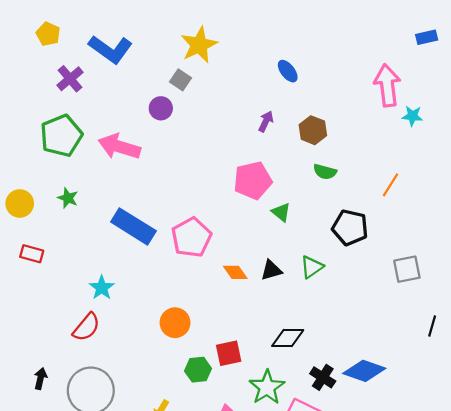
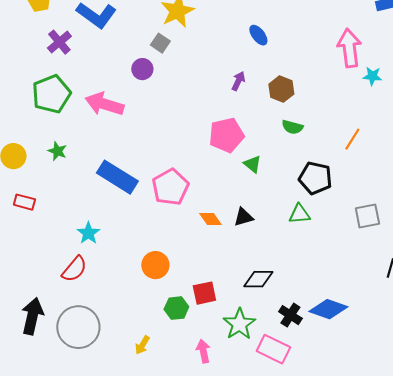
green triangle: (312, 267) -> (299, 214), moved, turned 30
black arrow: (40, 378) -> (32, 316), size x1.8

